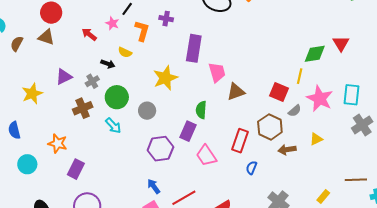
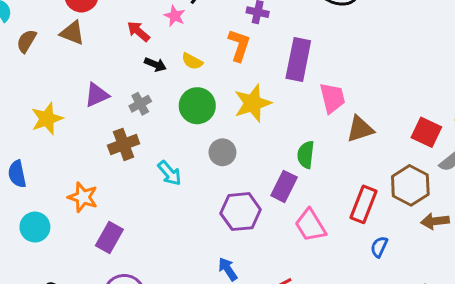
orange L-shape: (142, 31) -> (239, 45), moved
black arrow: (108, 64) -> (155, 64), moved
green circle: (117, 97) -> (197, 106), moved

